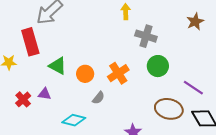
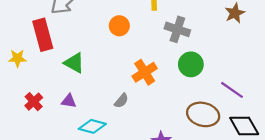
orange circle: (85, 74) -> (119, 26), moved
purple triangle: (45, 94) -> (69, 101), moved

